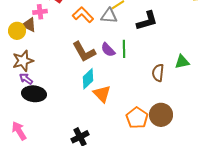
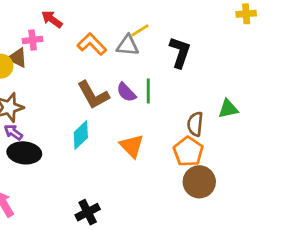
black L-shape: (147, 21) -> (180, 52), turned -55
cyan diamond: (88, 79) -> (81, 135), moved
orange triangle: (102, 94) -> (132, 146), moved
orange pentagon: (137, 118) -> (188, 152), moved

